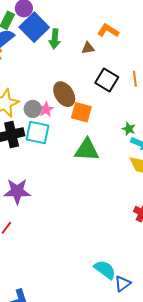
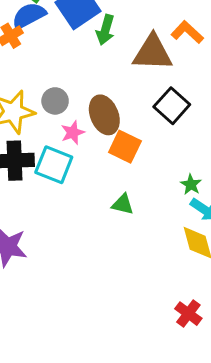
brown triangle: (88, 48) -> (152, 53), size x2.0
gray circle: (33, 109) -> (55, 101), moved
green triangle: (87, 150) -> (123, 204), size x0.6

